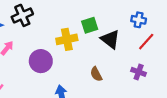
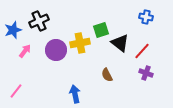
blue cross: (139, 20) -> (146, 17), moved
red line: (146, 42) -> (142, 51), moved
purple circle: (41, 61) -> (56, 50), moved

